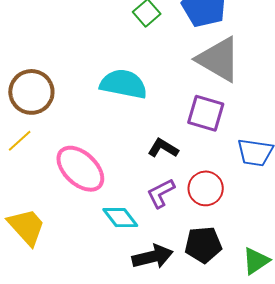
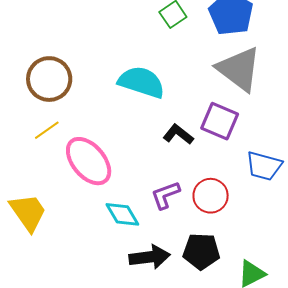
yellow line: (20, 141) -> (47, 130), moved
black L-shape: (163, 148) -> (178, 134), moved

